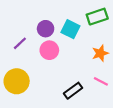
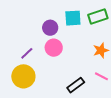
cyan square: (70, 29) -> (73, 18), moved, turned -30
purple line: (20, 43) -> (27, 53), moved

